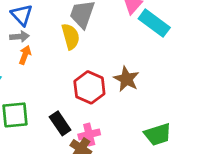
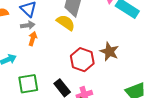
yellow semicircle: (71, 36) -> (66, 23), turned -36

